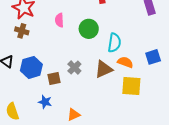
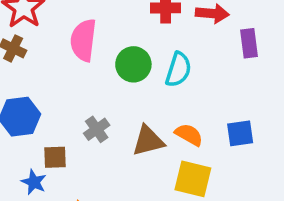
pink semicircle: (59, 20) -> (83, 40), size x1.6
cyan semicircle: (114, 43) -> (178, 70), moved
brown square: (54, 78) -> (55, 157), moved

